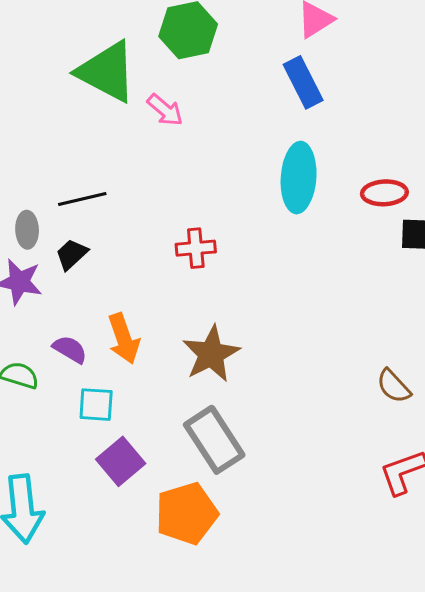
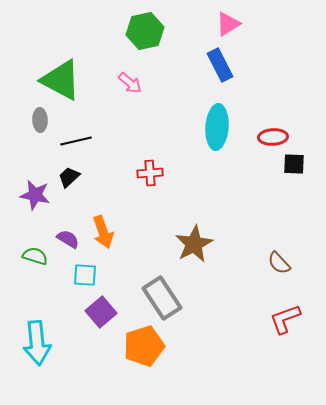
green triangle: (107, 72) -> (61, 80), moved
gray ellipse: (27, 230) -> (40, 120), moved
brown star: (211, 354) -> (194, 244), moved

